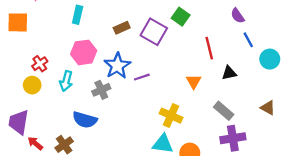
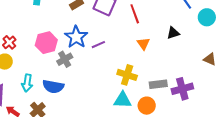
red line: (209, 48) -> (135, 14), moved
pink hexagon: (84, 52) -> (46, 43), moved
cyan arrow: (66, 81) -> (27, 83), moved
gray rectangle: (224, 111) -> (158, 84), moved, turned -42

